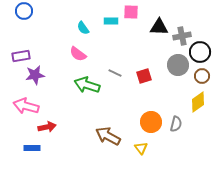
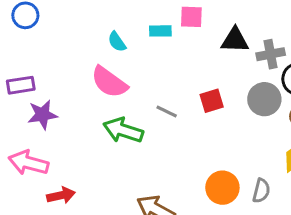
pink semicircle: (78, 54) -> (109, 82), size x1.4
red square: (144, 76) -> (212, 101), moved

